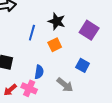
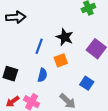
blue semicircle: (39, 72) -> (42, 75), moved

